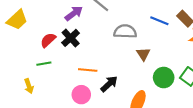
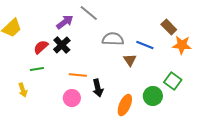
blue line: (159, 21) -> (145, 45), moved
green circle: (164, 78) -> (153, 96), moved
black arrow: (109, 84) -> (98, 88), turned 120

